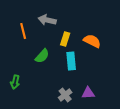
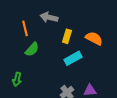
green semicircle: (42, 56) -> (32, 49), moved
cyan rectangle: (71, 61) -> (73, 58), turned 66

